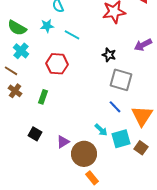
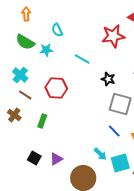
green semicircle: (17, 28) -> (25, 42), moved
cyan line: (72, 35) -> (82, 59), moved
brown line: (11, 71) -> (25, 95), moved
purple triangle: (63, 142) -> (56, 159), moved

